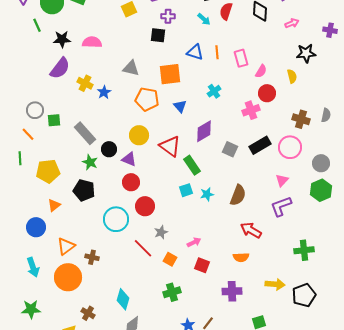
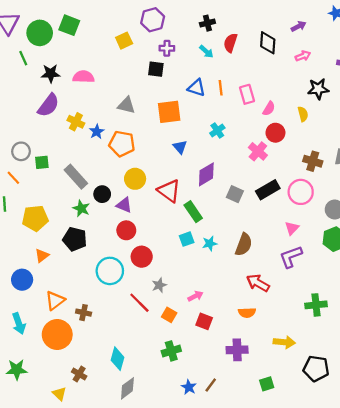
orange pentagon: (147, 99) -> (122, 144), moved
pink cross: (251, 110) -> (258, 151), turned -30
black pentagon: (304, 295) -> (316, 369), moved, turned 30

